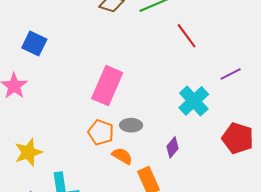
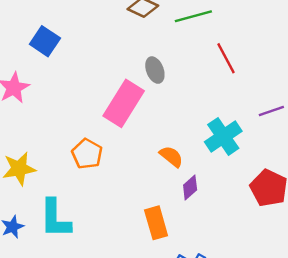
gray ellipse: (131, 125) -> (155, 70), moved, turned 60
orange pentagon: (101, 132) -> (87, 154), moved
orange semicircle: (122, 156) -> (171, 156), moved

